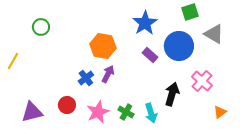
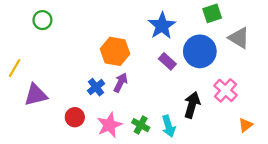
green circle: (41, 27) -> (42, 20), moved
purple triangle: (32, 112) -> (36, 95), moved

